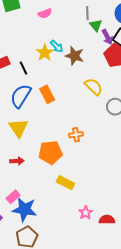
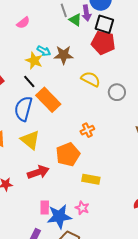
purple arrow: (107, 37) -> (86, 13), moved, turned 35
black line: (23, 68) -> (29, 81), moved
orange rectangle: (47, 94) -> (48, 100), size x1.4
red arrow: (17, 161) -> (38, 172), size x1.5
pink rectangle: (13, 197) -> (45, 208), turned -32
pink star: (86, 213) -> (82, 208), moved

